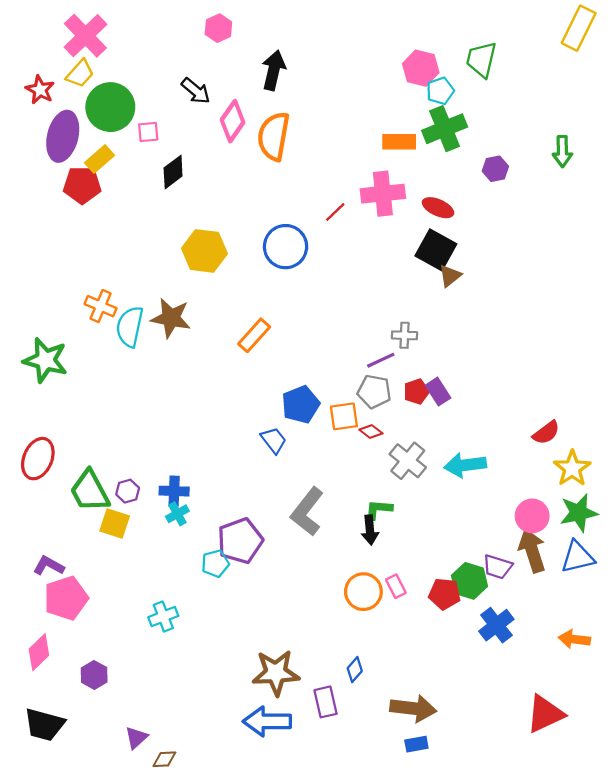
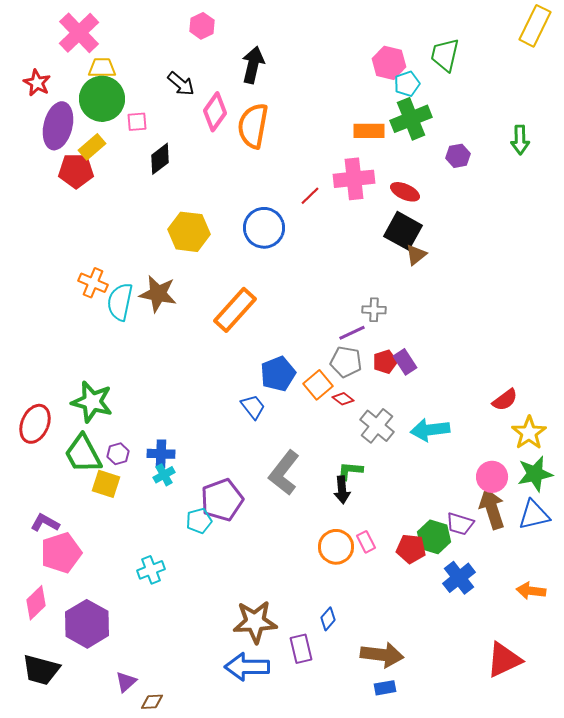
yellow trapezoid: (80, 74) -> (102, 68), moved, turned -132
orange rectangle: (254, 335) -> (235, 310), size x1.4
green star: (45, 360) -> (92, 402), moved
orange square: (344, 416) -> (318, 385), turned -32
purple hexagon: (94, 675) -> (87, 624), size x1.8

